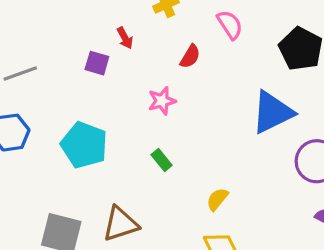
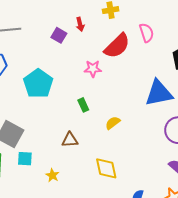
red semicircle: (190, 56) -> (117, 46), size x1.8
yellow semicircle: (217, 199) -> (113, 123), moved
brown triangle: (121, 224) -> (70, 140), moved, size x0.7

